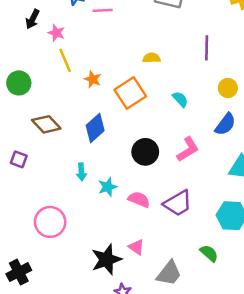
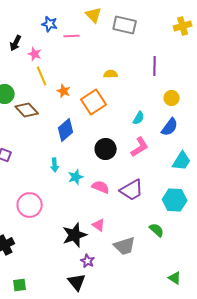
cyan semicircle: (180, 99) -> (139, 118), moved, turned 72
brown diamond: (46, 124) -> (27, 110), moved
gray trapezoid: (169, 273) -> (125, 246), turned 35

